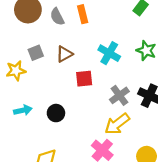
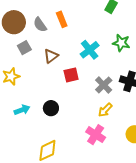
gray square: (36, 53) -> (24, 48), moved
cyan cross: (109, 53) -> (90, 50), turned 30
yellow arrow: (117, 124) -> (105, 110), size x0.7

